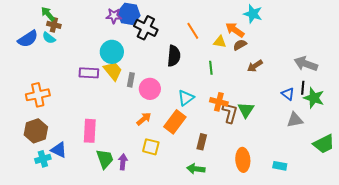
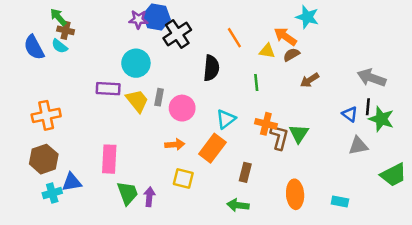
black cross: (146, 28) -> (177, 34), turned 30
blue semicircle: (28, 39) -> (34, 47), turned 95
yellow trapezoid: (113, 71) -> (137, 101), moved
orange arrow: (144, 119) -> (175, 144), turned 35
blue triangle: (59, 150) -> (72, 182), turned -36

